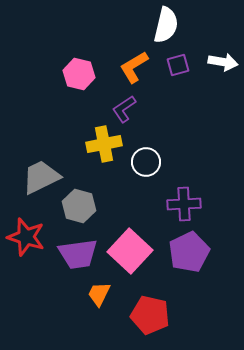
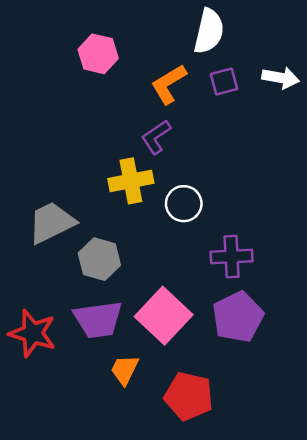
pink hexagon: (79, 74) -> (98, 54), moved
red star: (26, 237) -> (33, 333), moved

